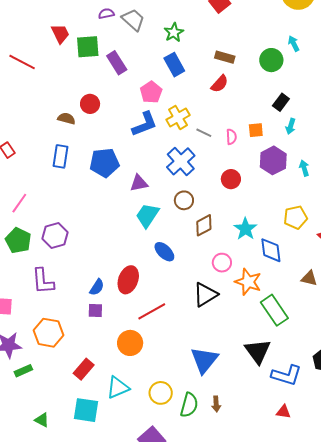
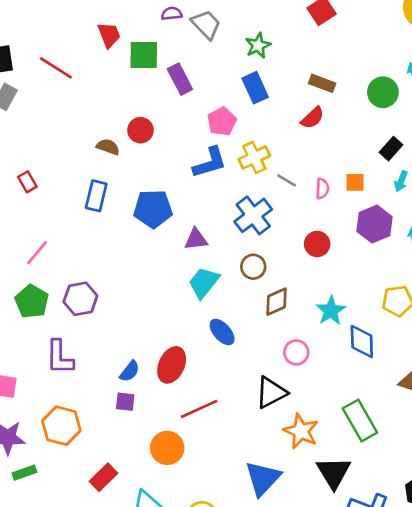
orange star: (248, 282) -> (301, 431), moved

